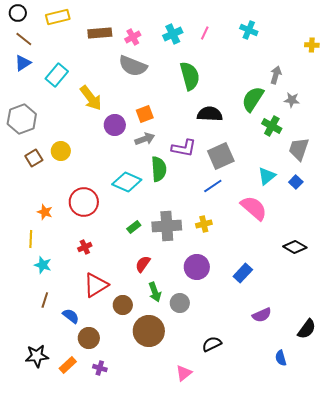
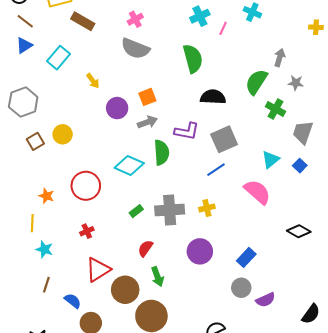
brown rectangle: (100, 33) -> (83, 21), moved, turned 35
pink line: (205, 33) -> (223, 28), moved
cyan cross: (173, 34) -> (200, 16), moved
yellow arrow: (91, 98) -> (93, 81), size x0.6
gray circle: (180, 303) -> (241, 288), moved
brown circle: (123, 305) -> (125, 290), size x1.4

